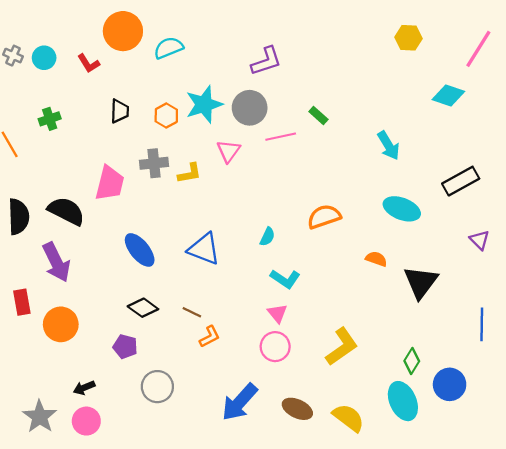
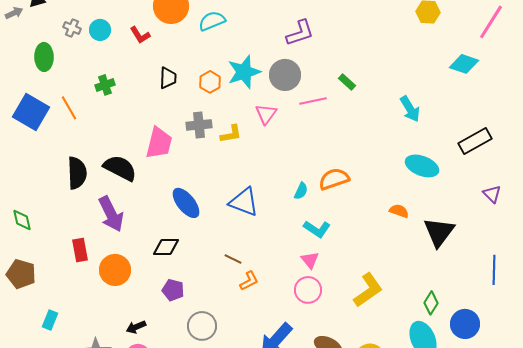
orange semicircle: (324, 217) -> (334, 179), moved
black diamond: (143, 308) -> (166, 247), moved, turned -36

